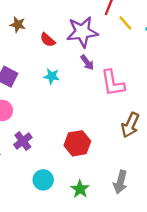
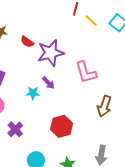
purple star: (82, 32) -> (51, 53), moved
purple arrow: (87, 62) -> (48, 83), moved
cyan star: (52, 76) -> (33, 93), moved

